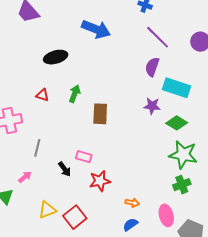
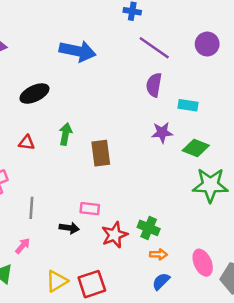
cyan rectangle: (177, 88) -> (188, 105), size x0.6
black arrow: (65, 169) -> (69, 228), turned -35
green cross: (182, 185) -> (149, 228), moved, turned -36
red square: (75, 217) -> (92, 284), turned 30

